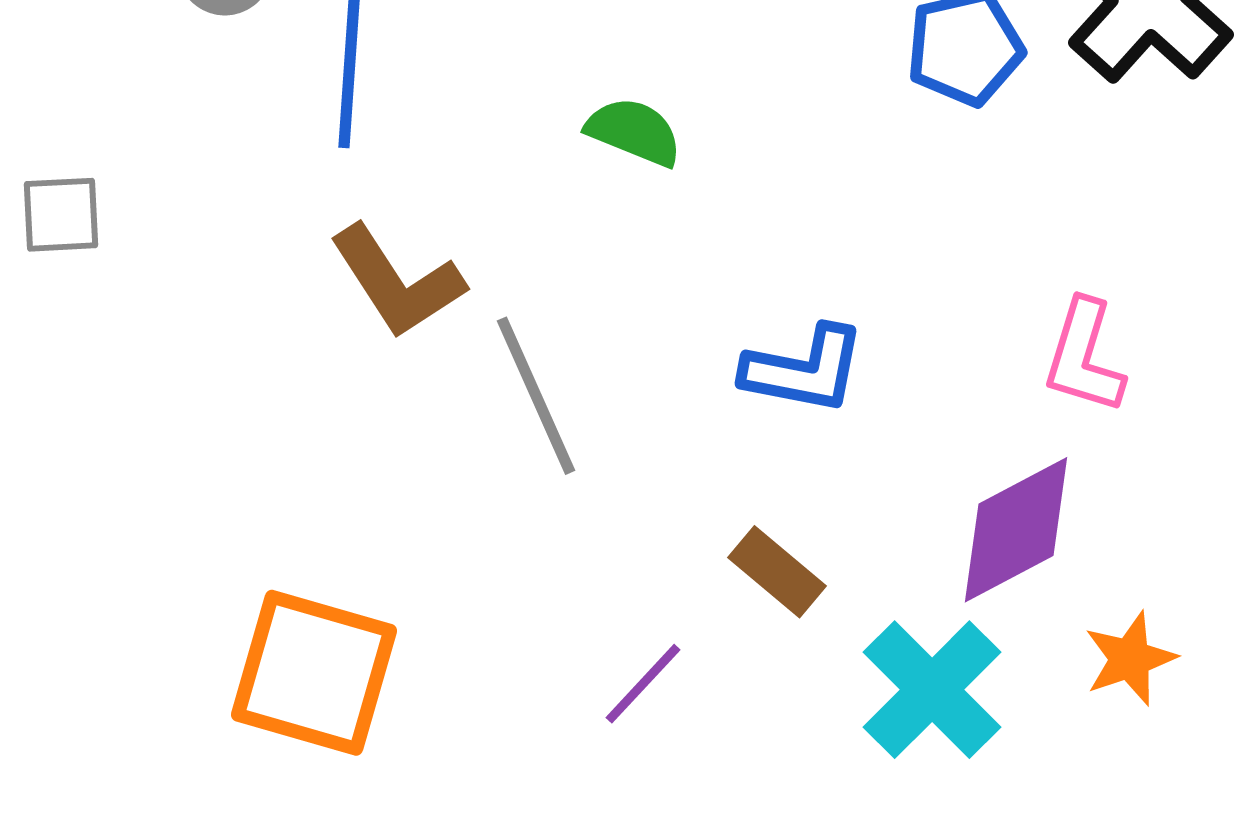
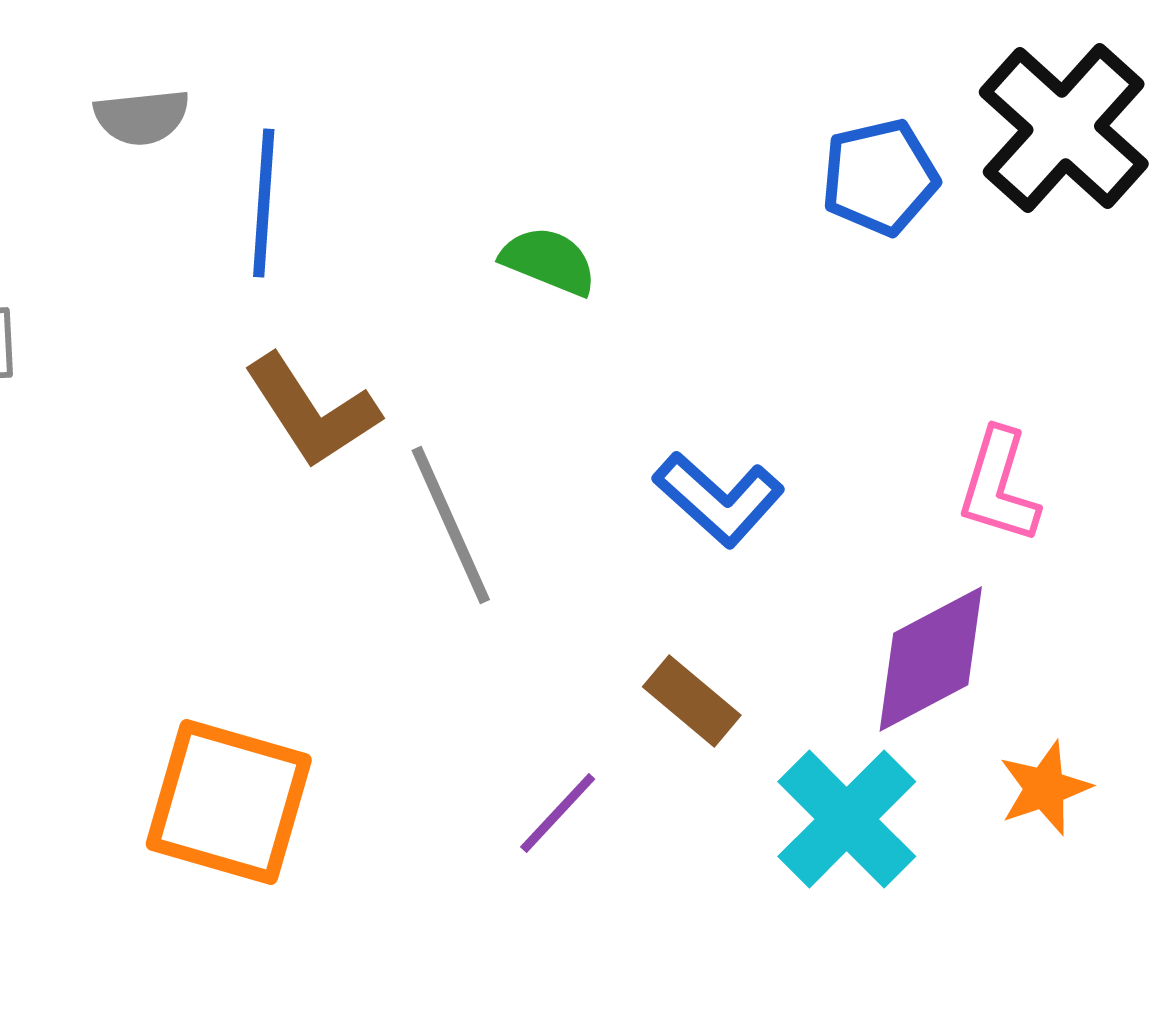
blue L-shape: (804, 370) -> (719, 499), turned 31

